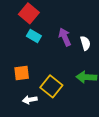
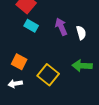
orange square: (22, 73) -> (19, 62), turned 35
white arrow: (30, 100) -> (15, 84), moved

